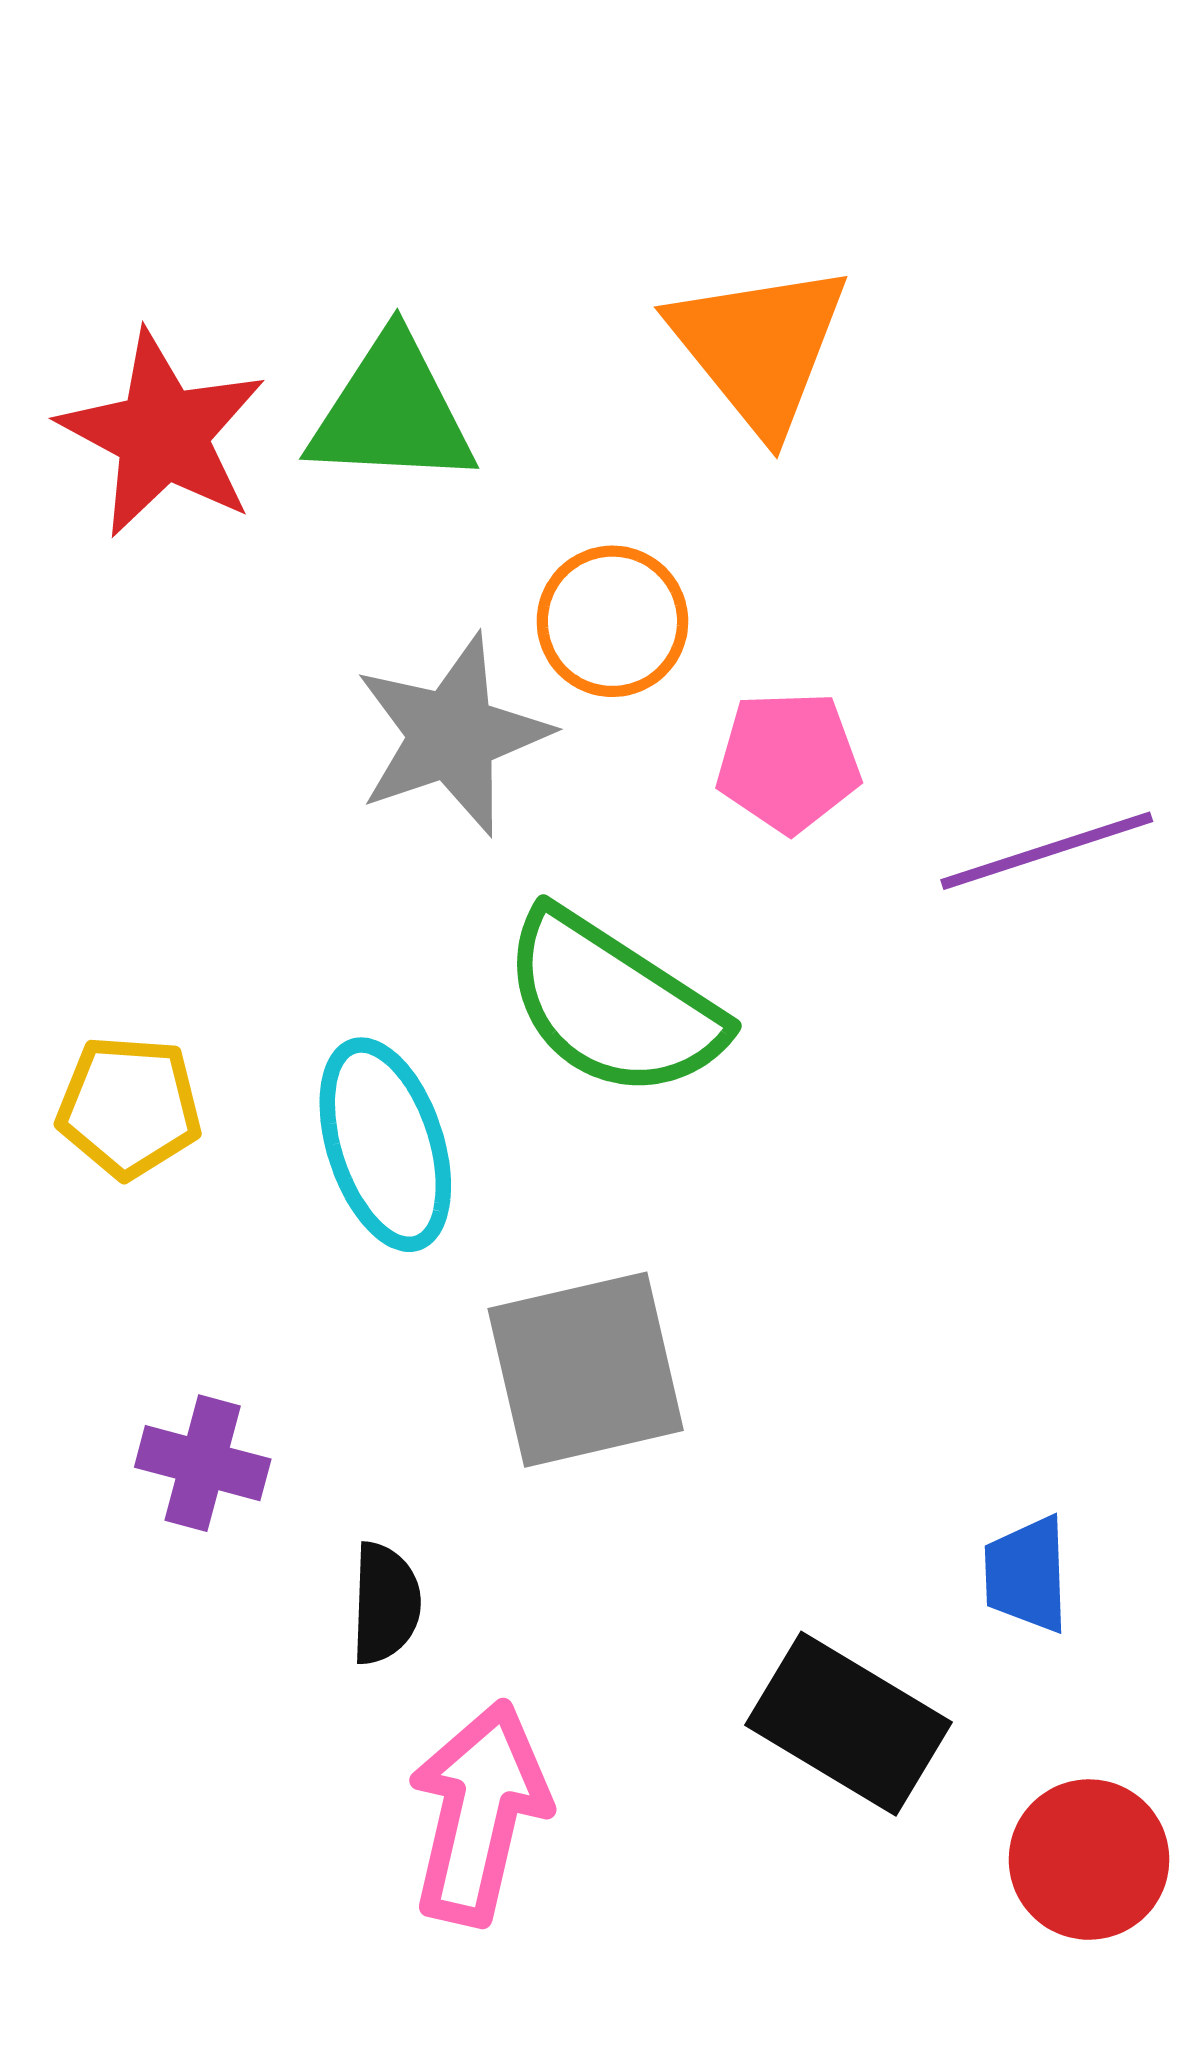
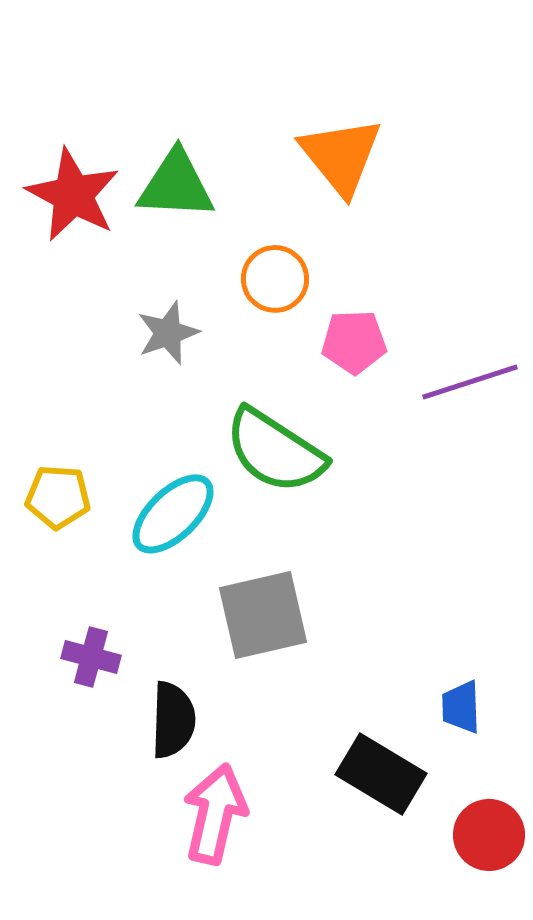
gray star: (452, 735) -> (168, 333), moved, size x0.7
cyan ellipse: (385, 1145) -> (173, 514), turned 64
black semicircle: (385, 1603) -> (173, 720), size x1.4

